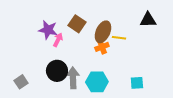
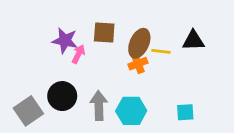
black triangle: (148, 20) -> (193, 41), moved
brown square: (77, 24) -> (104, 32), turned -30
black circle: (57, 71) -> (62, 96), moved
gray square: (21, 82) -> (28, 111), size x1.5

